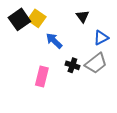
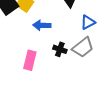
blue arrow: (54, 41) -> (42, 25), turned -42

